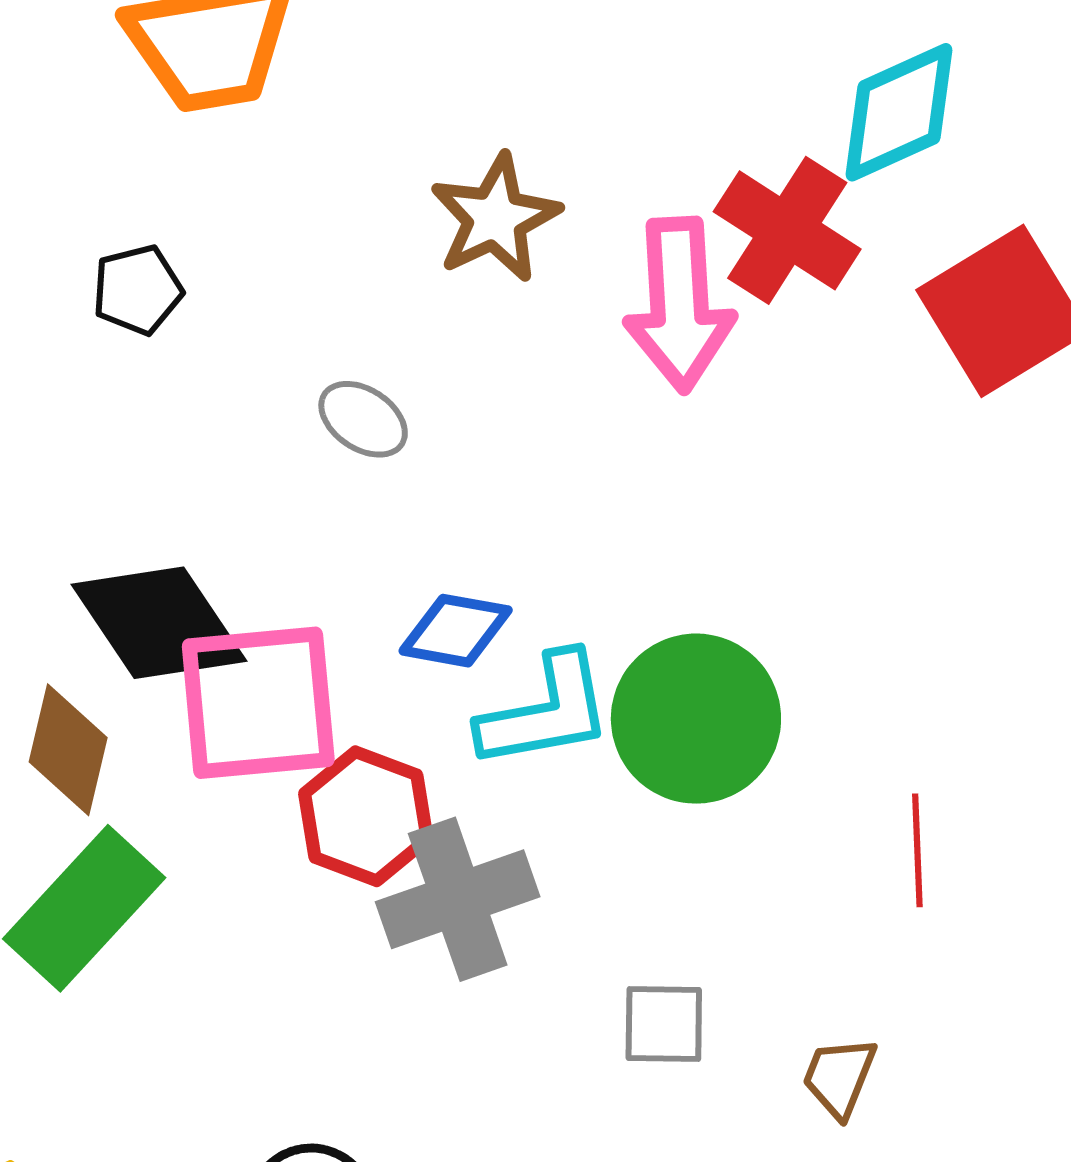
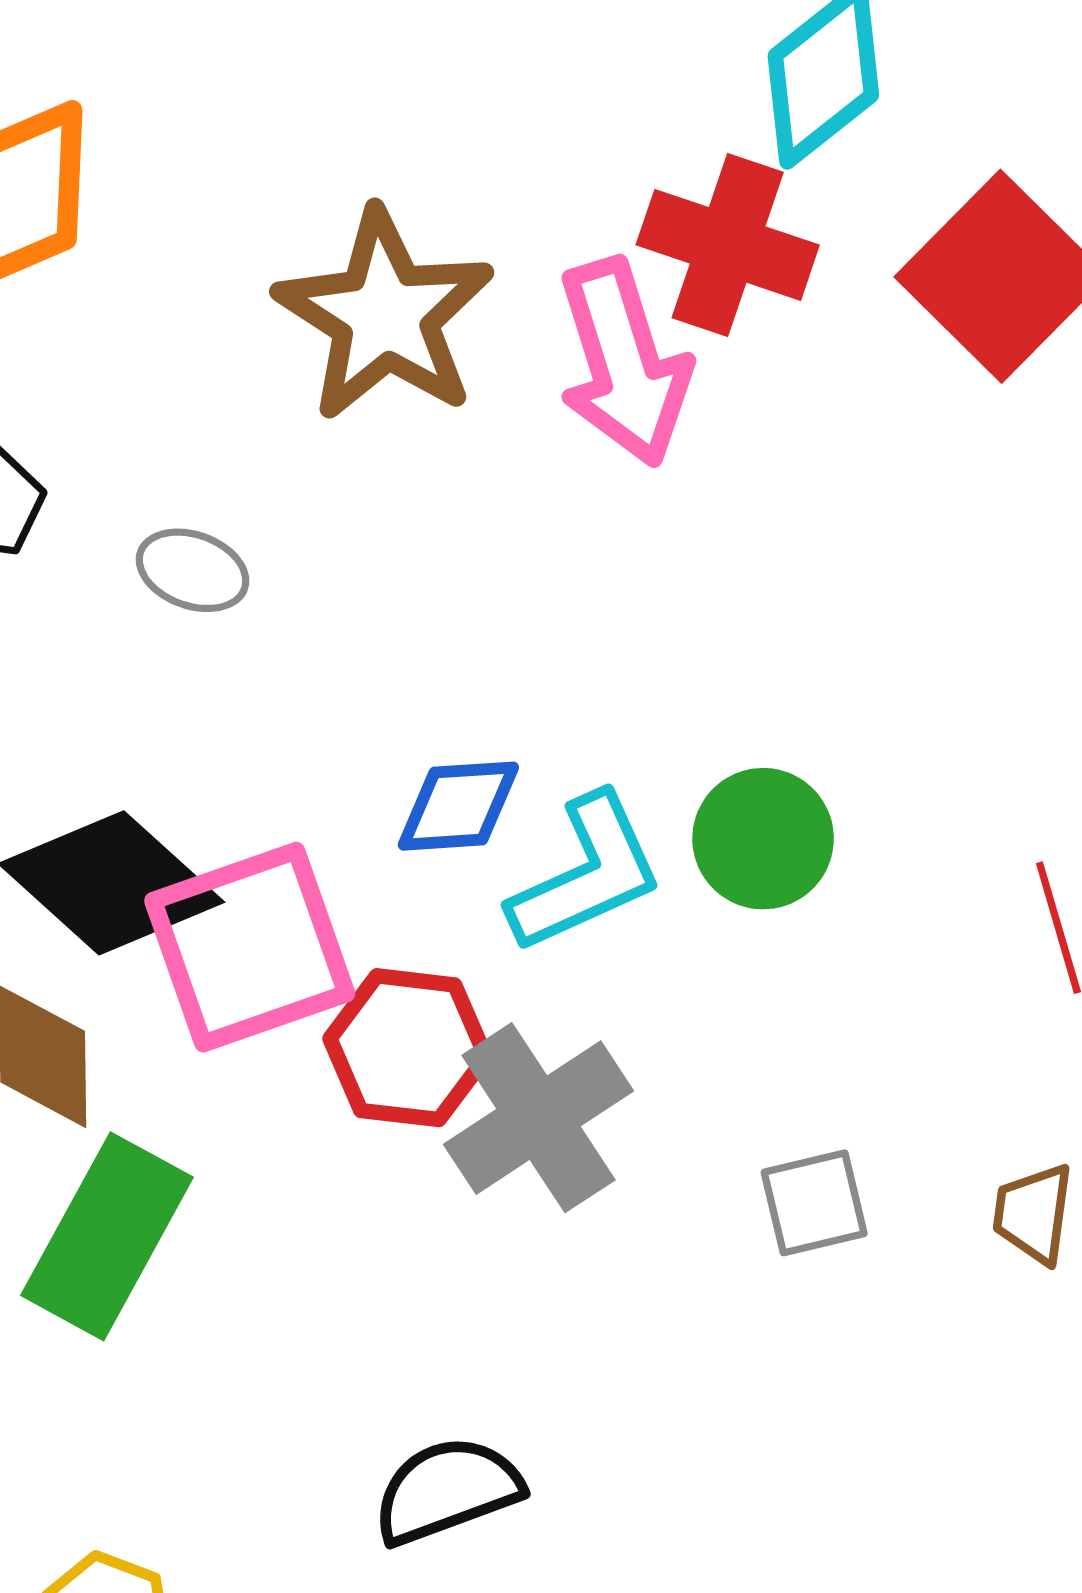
brown star: (495, 218) -> (385, 315), size x1.4
gray ellipse: (363, 419) -> (193, 570), moved
green circle: (696, 719) -> (763, 839), size x0.7

